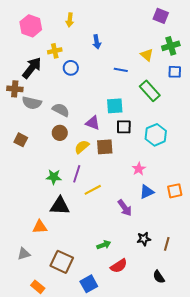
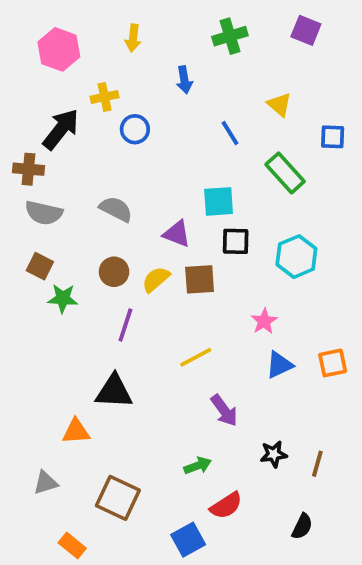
green cross: (171, 46) -> (230, 36), moved
blue line: (121, 70) -> (230, 133), turned 48
gray semicircle: (32, 103) -> (44, 213), moved
brown circle: (60, 133) -> (114, 272), moved
purple line: (77, 174) -> (125, 325), moved
green star: (54, 177) -> (63, 298), moved
yellow line: (93, 190) -> (196, 357), moved
purple arrow: (125, 208) -> (224, 410), moved
black semicircle: (159, 277) -> (302, 526), turned -120
blue square: (89, 284) -> (188, 540), moved

